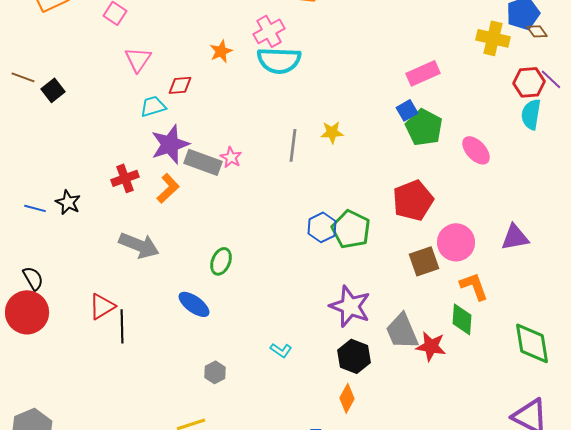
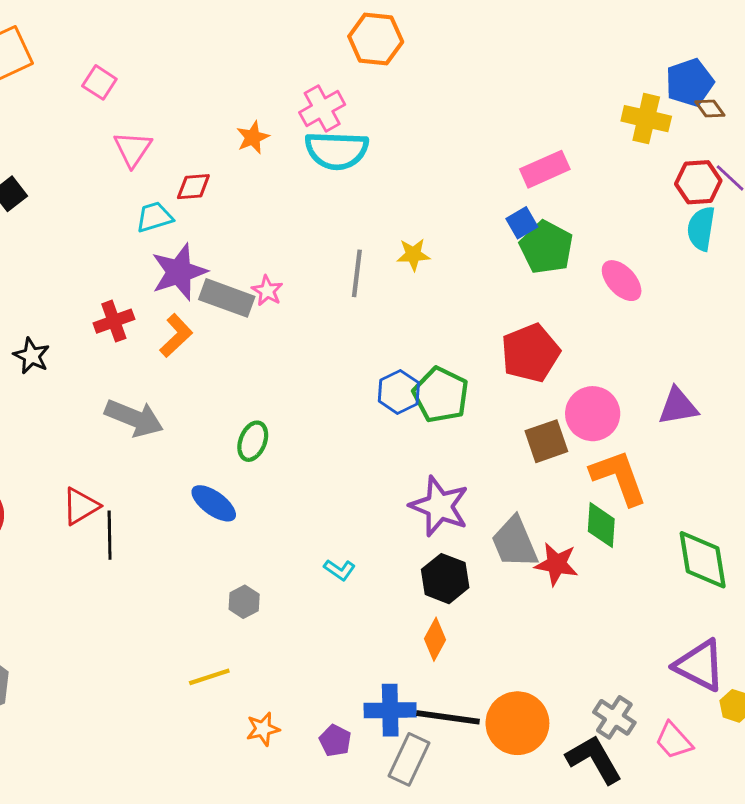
orange L-shape: (474, 286) -> (619, 477), size x1.4

